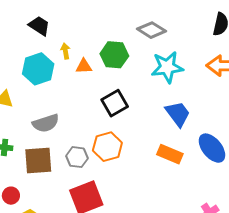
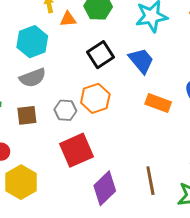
cyan hexagon: (38, 69) -> (32, 42), moved
blue trapezoid: (178, 114) -> (141, 61), moved
brown square: (38, 161) -> (27, 115), size x0.7

